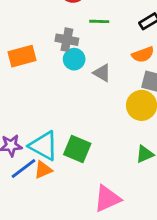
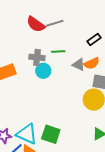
green line: (99, 21) -> (58, 52), moved
gray triangle: (102, 73) -> (79, 65), moved

